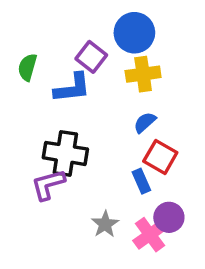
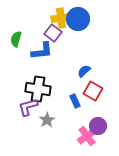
yellow cross: (143, 74) -> (61, 18), moved
blue rectangle: (141, 181) -> (75, 101), moved
gray star: (105, 224) -> (47, 120), moved

